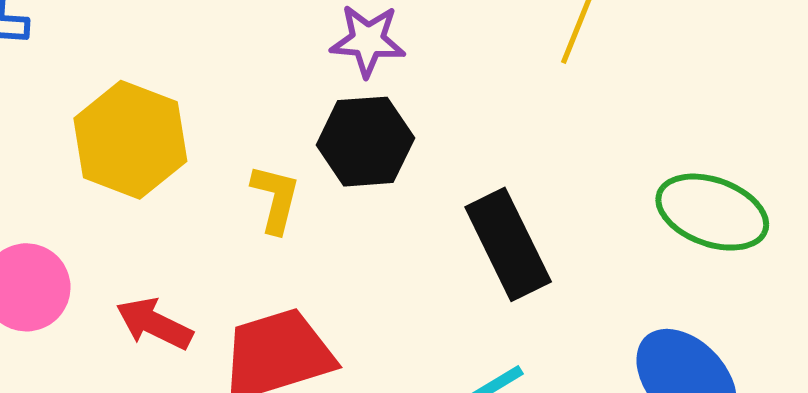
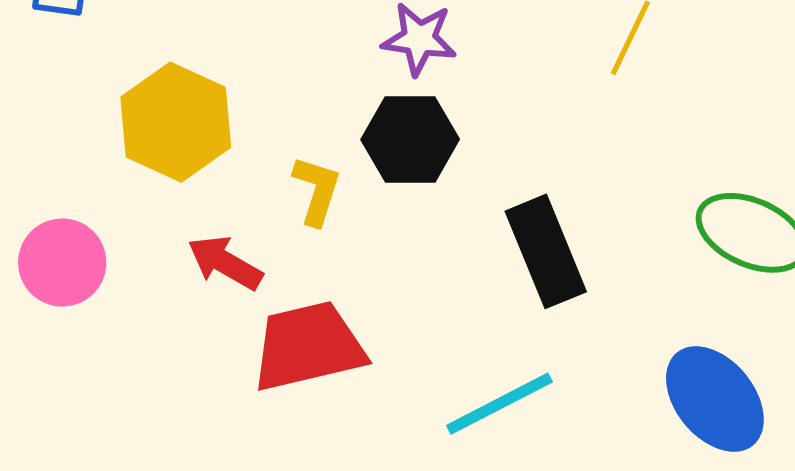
red arrow: (154, 324) -> (225, 263), moved

